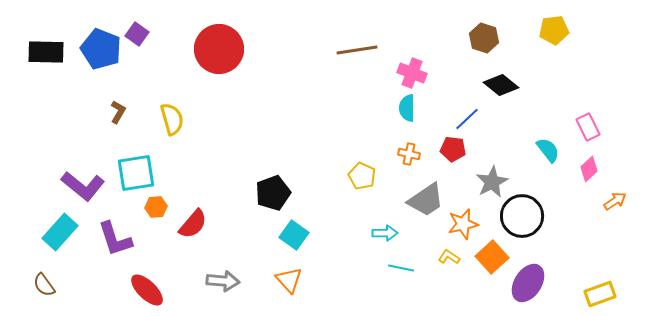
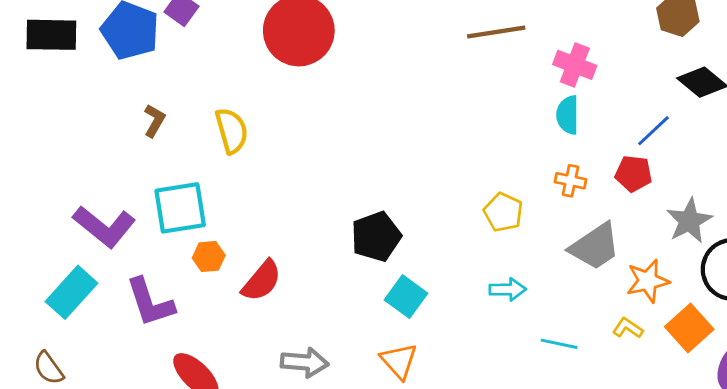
cyan arrow: (385, 233) -> (508, 289), moved

